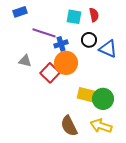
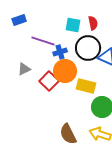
black circle: (89, 40) -> (88, 48), size x1.6
gray triangle: (25, 61) -> (24, 69), turned -40
yellow rectangle: (87, 95) -> (86, 86), moved

